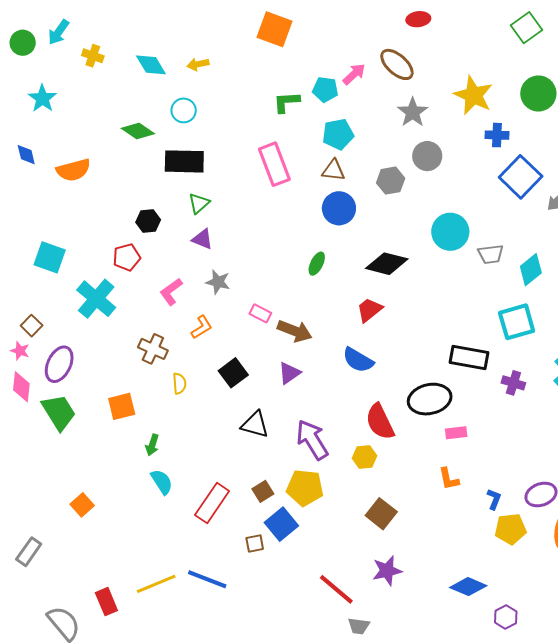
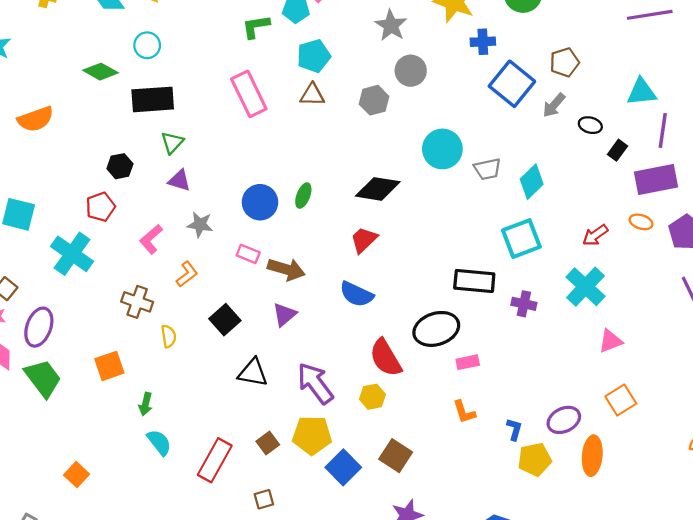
blue circle: (339, 208) -> (260, 202), moved
blue square: (281, 524) -> (343, 467), moved

